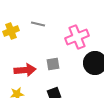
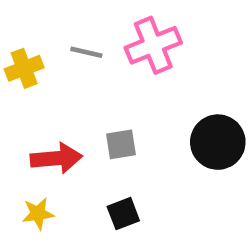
pink cross: (77, 37) -> (153, 45), moved

